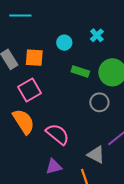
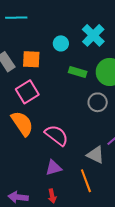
cyan cross: (97, 35) -> (93, 35), size x1.6

